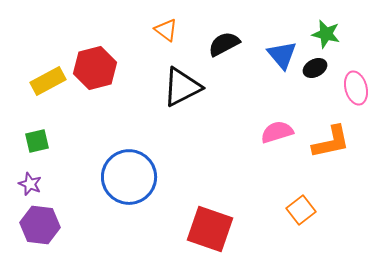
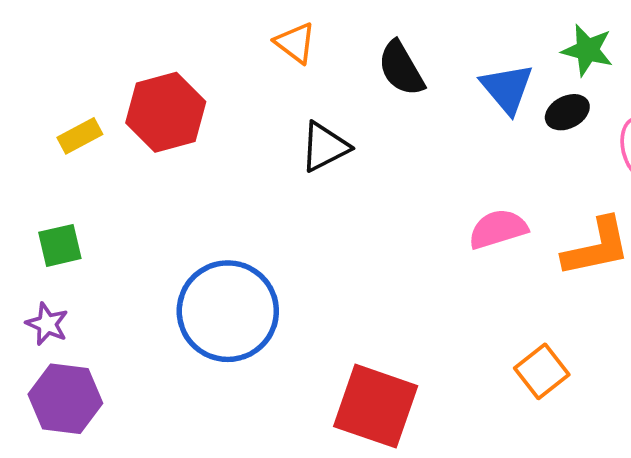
black semicircle: (224, 44) -> (401, 68), turned -92
yellow rectangle: (48, 81) -> (80, 136), size x0.7
black triangle: (182, 87) -> (325, 147), size x0.7

